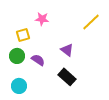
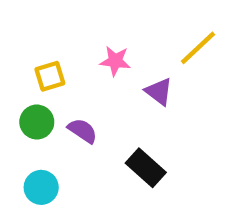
pink star: (42, 19) -> (115, 61), moved
purple triangle: (67, 50) -> (159, 92), moved

